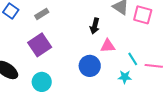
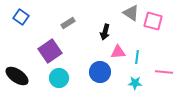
gray rectangle: (42, 14) -> (68, 23), moved
cyan line: (133, 59) -> (137, 57), moved, turned 40
cyan circle: (42, 82) -> (59, 78), moved

